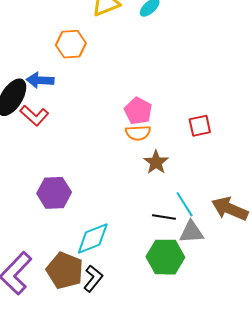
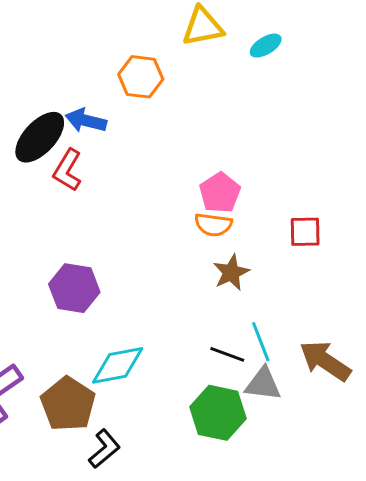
red L-shape: (34, 116) -> (68, 170), turned 68
black L-shape: (93, 279) -> (104, 449), moved

